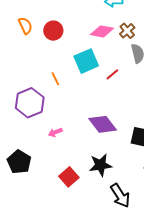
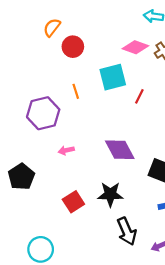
orange semicircle: (25, 26) -> (52, 27), turned -126
red circle: (53, 31) -> (73, 47), moved
red line: (112, 74) -> (139, 96), turned -32

